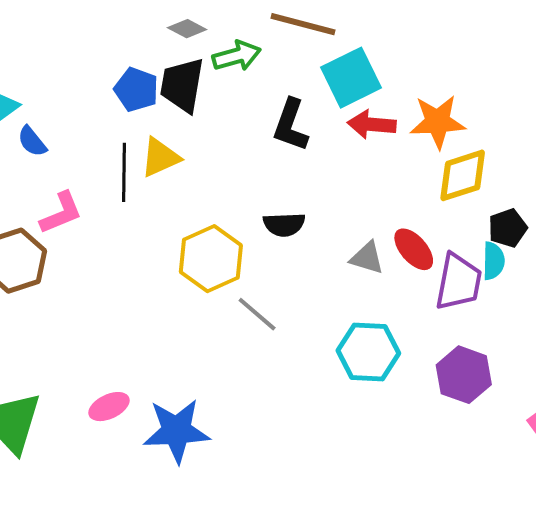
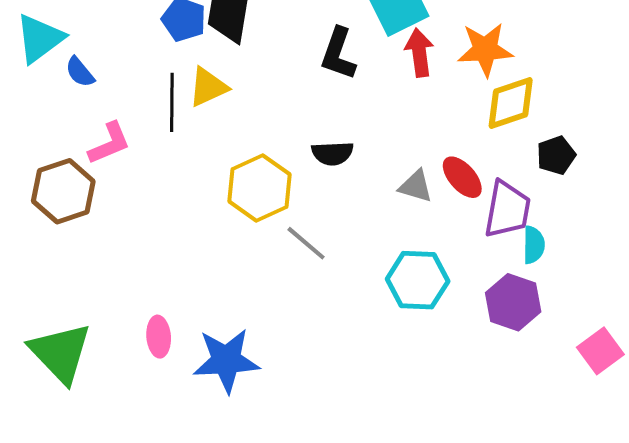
red arrow: (372, 124) -> (419, 53), turned 78
cyan semicircle: (493, 261) -> (534, 245), moved
pink ellipse: (109, 407) -> (159, 337), turned -69

